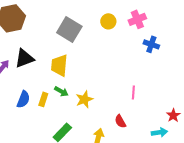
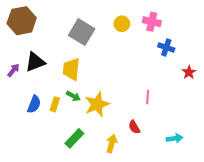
pink cross: (137, 19) -> (152, 22), turned 36
yellow star: (84, 99) -> (97, 104), size x1.4
red star: (173, 115) -> (189, 72), moved

